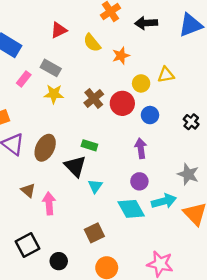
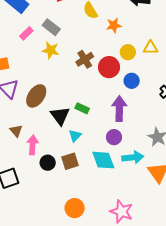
green rectangle: (89, 145) -> (82, 108), moved
purple arrow: (141, 148) -> (119, 109), size x1.4
brown square: (94, 233) -> (70, 161), moved
black circle: (59, 261) -> (48, 163), moved

